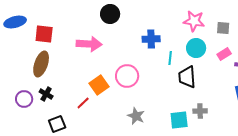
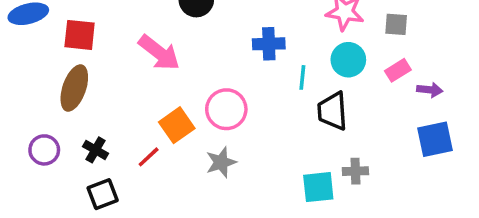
pink arrow: (89, 44) -> (159, 53), turned 35
black cross: (46, 94) -> (95, 150), moved
gray star: (136, 116) -> (221, 162), moved, turned 30

